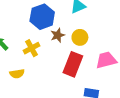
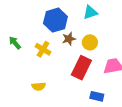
yellow cross: (31, 48) -> (43, 49), turned -35
yellow semicircle: (17, 74) -> (39, 86), moved

